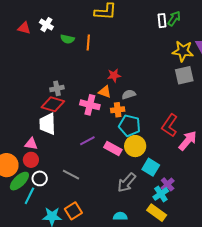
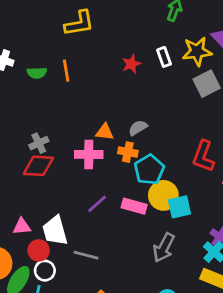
white rectangle: (162, 21) -> (164, 57), moved
red star: (114, 75) -> (131, 64), moved
orange cross: (118, 110) -> (128, 152), turned 32
white trapezoid: (47, 124) -> (55, 231), moved
cyan pentagon: (130, 126) -> (149, 170), turned -30
red circle: (31, 160) -> (39, 250), moved
cyan square: (151, 167) -> (179, 207), moved, turned -30

